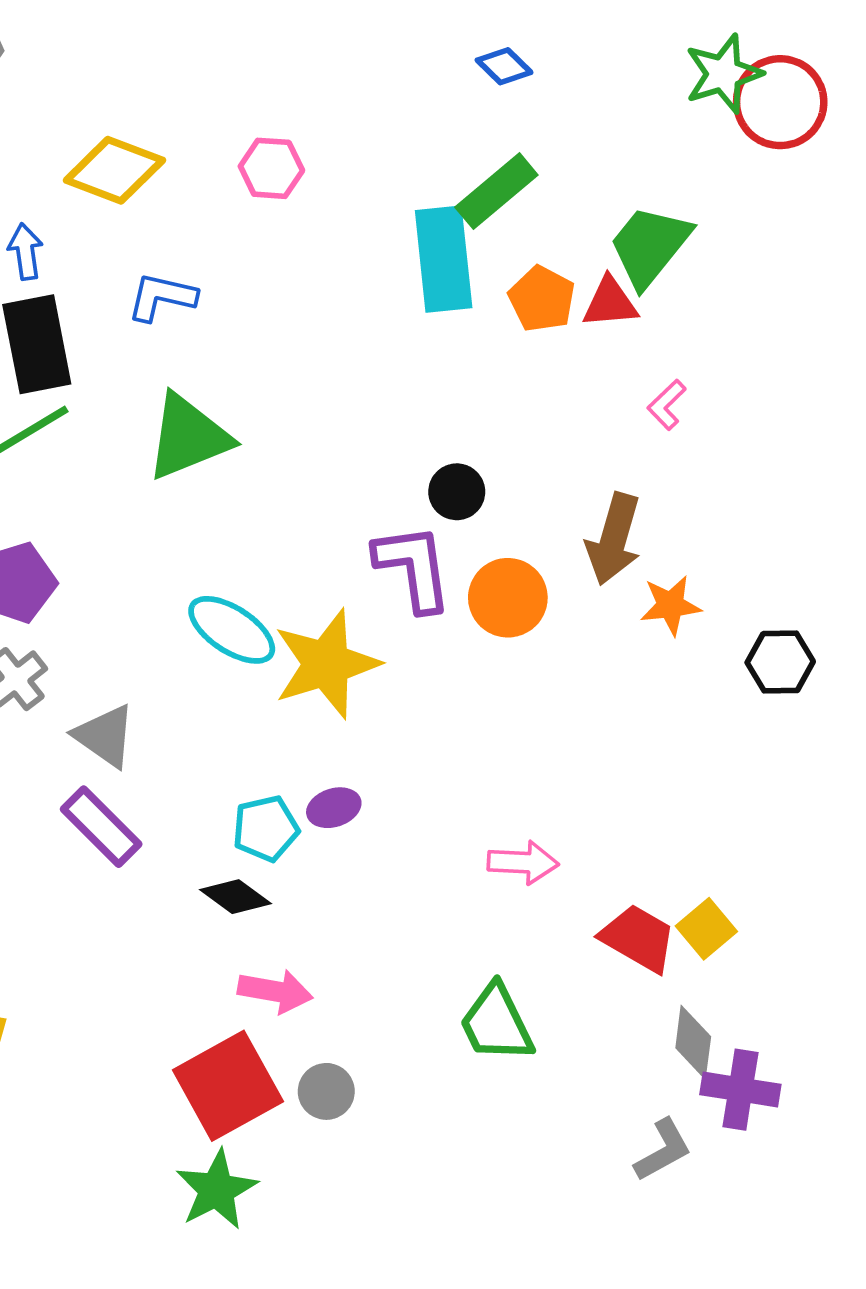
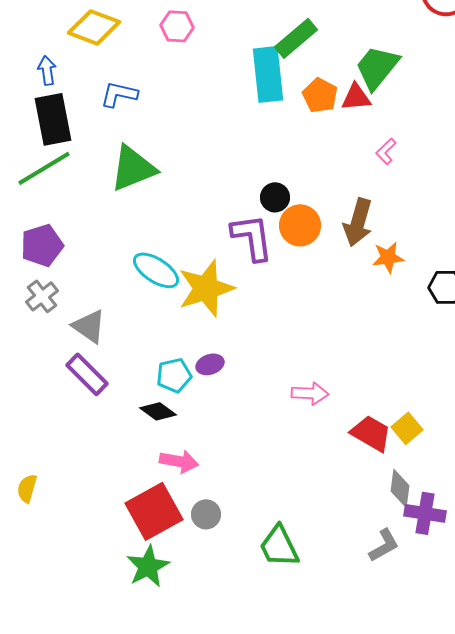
orange circle: (508, 598) -> (300, 225), moved
green trapezoid: (496, 1023) -> (279, 546), moved

